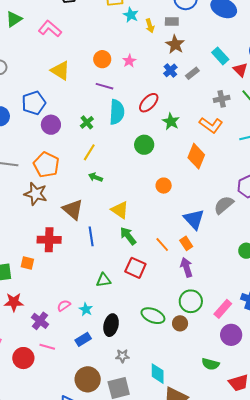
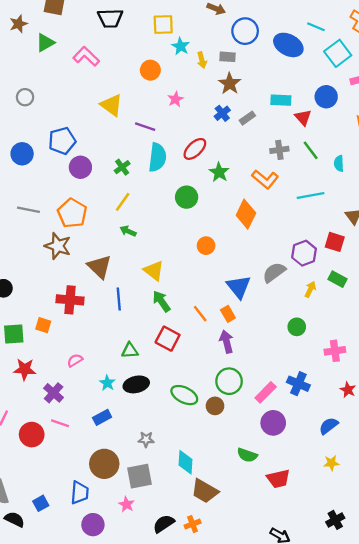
cyan rectangle: (220, 56) -> (281, 100), turned -48
orange circle: (102, 59) -> (150, 70), moved
yellow triangle: (60, 71) -> (111, 105), moved
pink semicircle: (64, 306) -> (75, 360), moved
black ellipse: (111, 325) -> (136, 384), moved, turned 60

